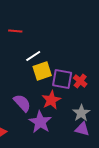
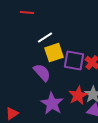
red star: (51, 100) -> (78, 96), moved
purple semicircle: (22, 103) -> (42, 73), moved

